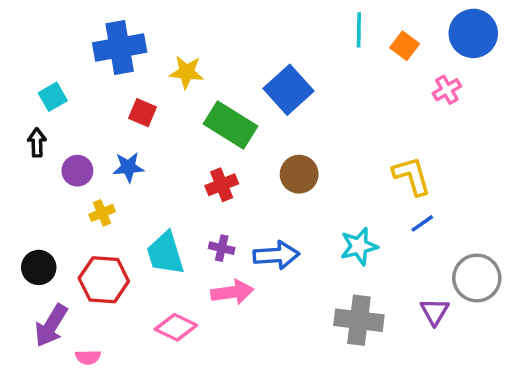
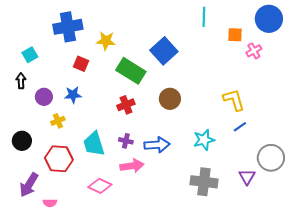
orange square: (405, 46) -> (235, 35), moved, turned -35
black circle: (39, 267) -> (22, 141), moved

